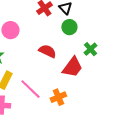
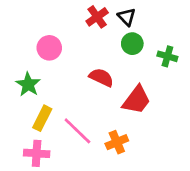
green cross: (90, 49) -> (167, 56), moved, turned -32

